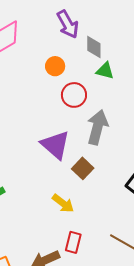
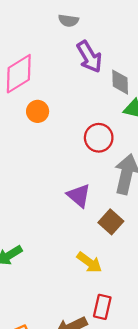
orange circle: (55, 66) -> (38, 111), moved
purple triangle: (55, 145) -> (79, 196), size x0.7

